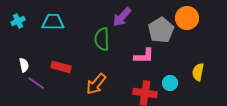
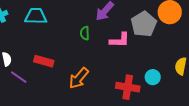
green semicircle: (102, 39) -> (85, 33), size x0.6
pink L-shape: (144, 56) -> (120, 40), moved

